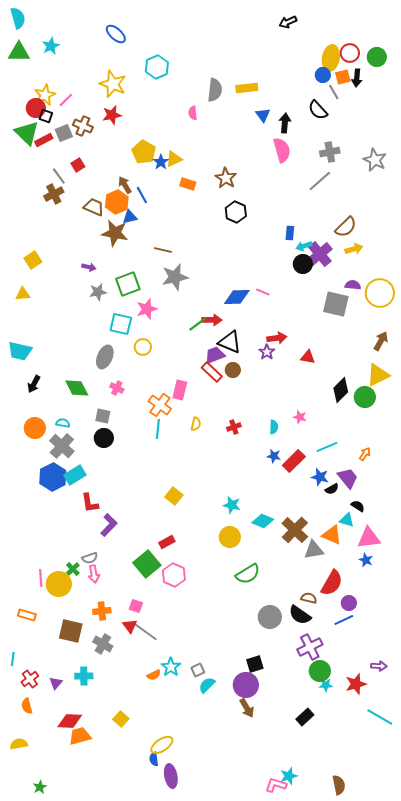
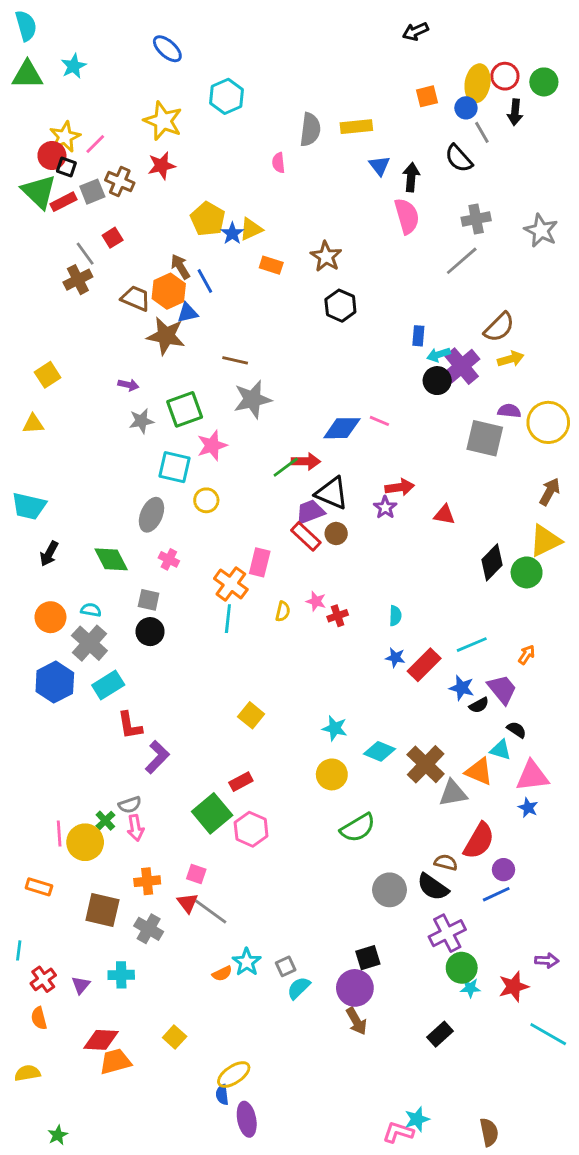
orange square: (343, 77) -> (427, 96), moved
pink star: (300, 417) -> (316, 601), moved
blue hexagon: (53, 477) -> (55, 682), moved

